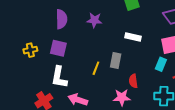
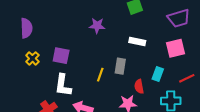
purple semicircle: (61, 19) -> (26, 28), moved
yellow cross: (30, 50) -> (32, 58), turned -32
cyan rectangle: (161, 64) -> (158, 74), moved

